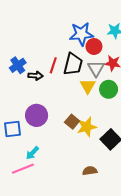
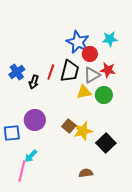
blue star: (81, 34) -> (78, 42), turned 30
gray triangle: (96, 68) -> (92, 75), turned 30
black arrow: (35, 76) -> (34, 82), turned 104
yellow triangle: (88, 86) -> (84, 92), turned 49
pink line: (23, 169) -> (22, 171), turned -55

